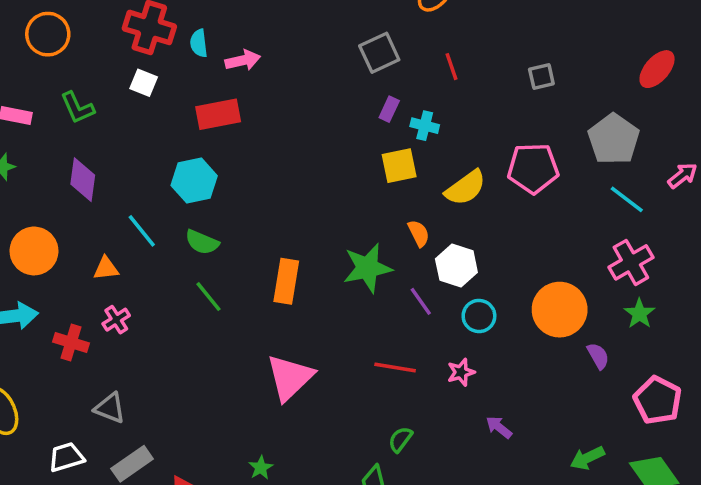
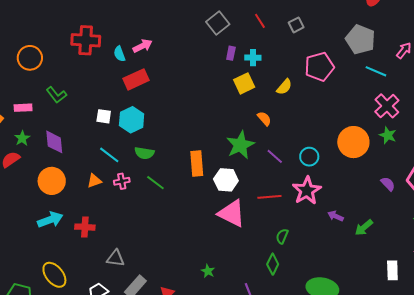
cyan semicircle: (199, 43) -> (119, 54), moved
gray square: (541, 76) -> (296, 25), moved
white square: (144, 83) -> (104, 116), moved
purple diamond: (83, 180) -> (54, 142), moved
yellow semicircle: (466, 188) -> (284, 87), size x0.7
white hexagon: (456, 266) -> (226, 180), moved
green star: (639, 314) -> (388, 135), moved
pink cross: (116, 320) -> (122, 181), moved, turned 35
purple semicircle: (598, 356) -> (388, 184), moved
pink star: (461, 372) -> (307, 190), size x1.8
pink triangle: (290, 377) -> (232, 213), moved, turned -36
green arrow: (587, 458) -> (364, 228), moved

